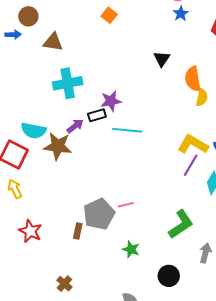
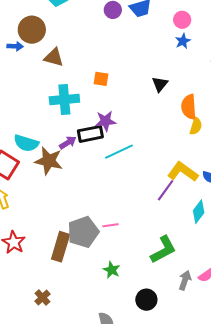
orange square: (109, 15) -> (101, 79), moved, turned -35
brown circle: (28, 16) -> (32, 30), size x1.4
black rectangle: (97, 115) -> (90, 134), size x1.4
cyan line: (127, 130) -> (119, 152), turned -36
purple line: (191, 165) -> (166, 190), moved
brown rectangle: (78, 231) -> (61, 247), size x1.8

